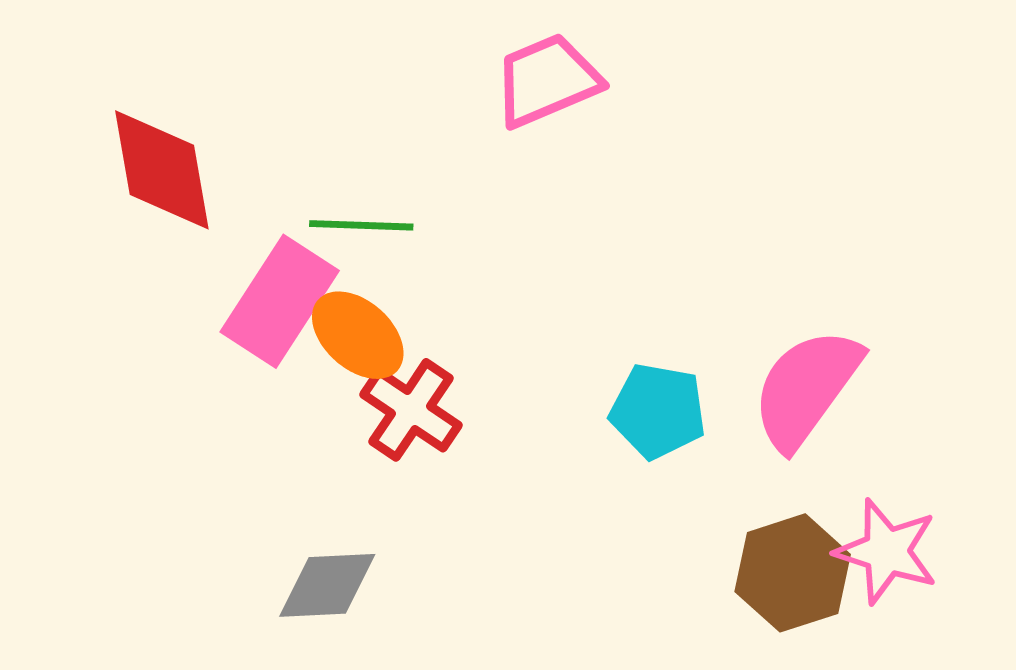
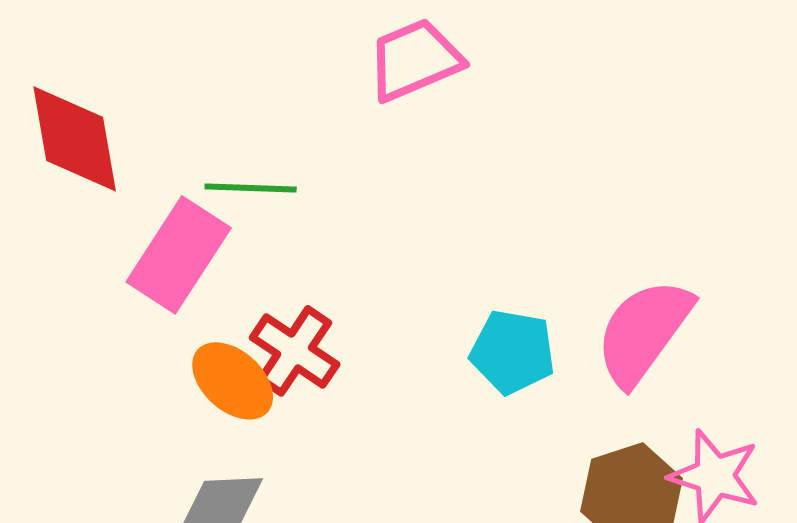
orange ellipse: (358, 335) -> (233, 381), moved

